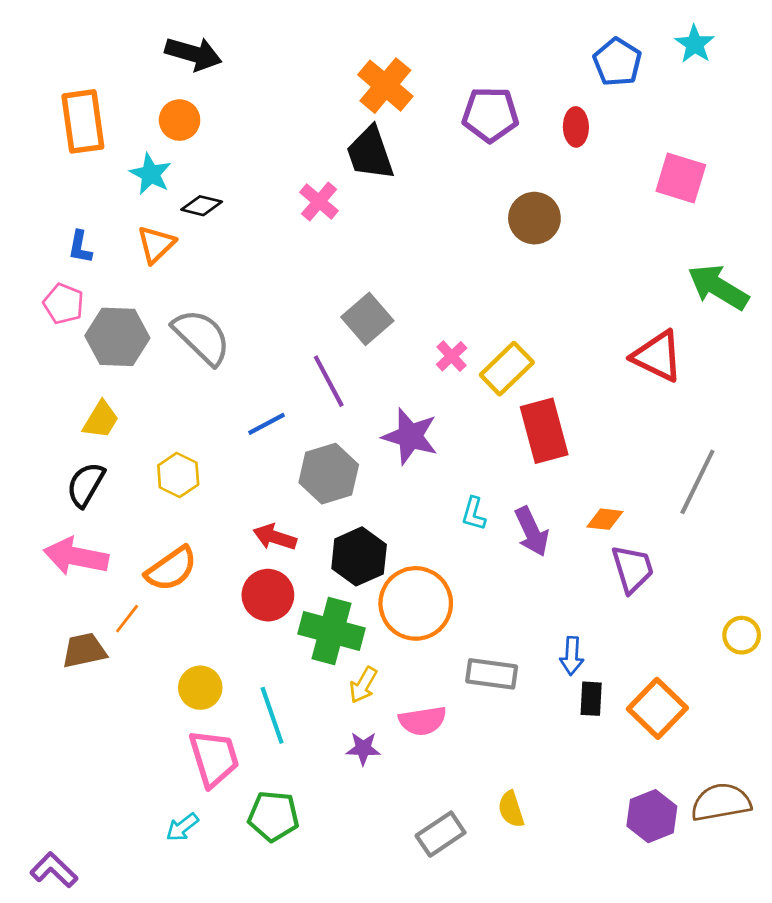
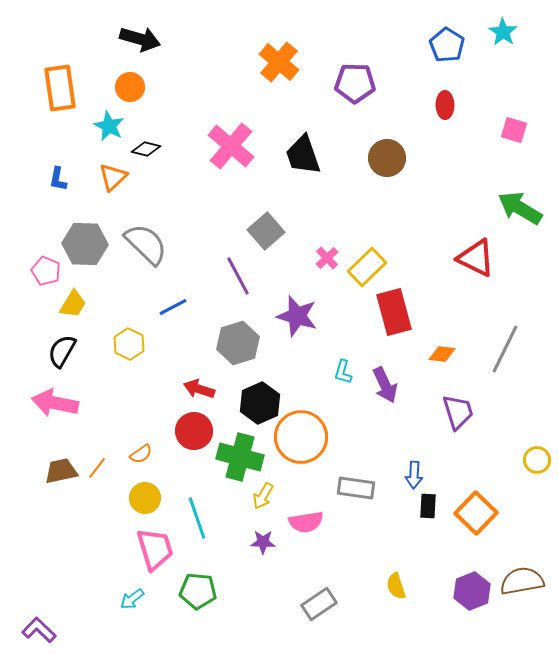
red ellipse: (576, 127) -> (445, 105), moved
black trapezoid: (370, 153) -> (303, 155), moved
pink square: (681, 178) -> (514, 130), moved, size x0.7
pink cross: (319, 202) -> (231, 146), size x1.6
pink pentagon: (64, 304) -> (46, 271), moved
blue line: (267, 424) -> (173, 307), moved
orange diamond: (605, 519) -> (442, 354), moved
orange semicircle: (171, 569) -> (141, 454), moved, size x0.6
orange line: (127, 619) -> (97, 468), moved
yellow semicircle: (511, 809) -> (396, 586), moved

